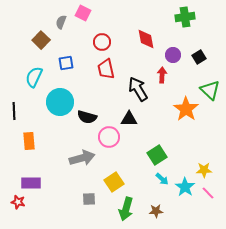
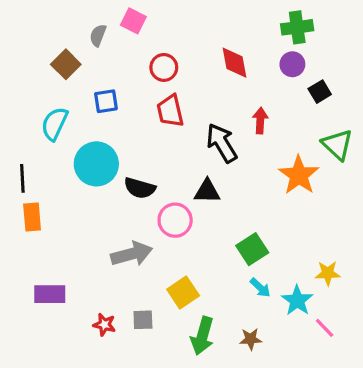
purple circle: (173, 55) -> (292, 64), moved
orange rectangle: (29, 141) -> (32, 217), moved
pink line: (208, 193) -> (325, 328), moved
red star: (18, 202) -> (104, 325), moved

